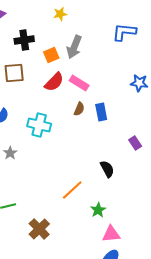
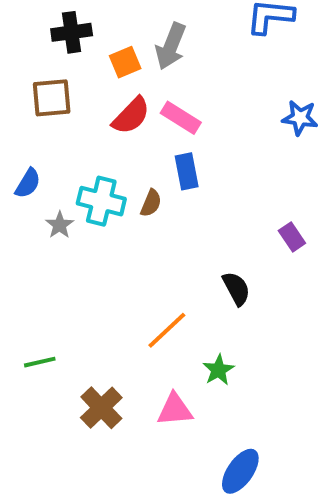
brown semicircle: (79, 109) -> (151, 203), moved
blue rectangle: (101, 112) -> (187, 171), moved
gray star: (10, 153) -> (60, 225), moved
pink triangle: (111, 234) -> (175, 410), moved

